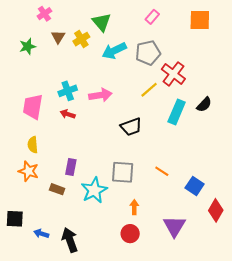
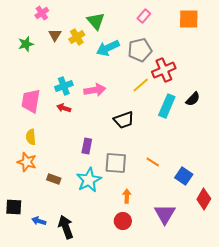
red cross: (173, 74) -> (164, 70), turned 30
purple rectangle: (71, 167) -> (87, 146), moved

